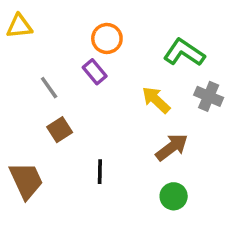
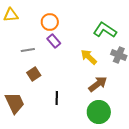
orange circle: (107, 38) -> (50, 22), moved
gray line: (49, 88) -> (28, 50), turned -64
green circle: (174, 196) -> (99, 112), size x1.5

